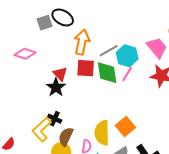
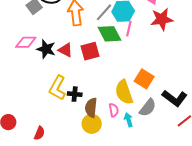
red square: (86, 68) -> (90, 51), moved
black star: (56, 87) -> (46, 49), moved
yellow L-shape: (42, 130) -> (57, 88), moved

